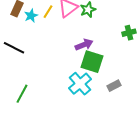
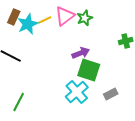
yellow line: (48, 12) -> (45, 20), turned 32
cyan star: (31, 16) -> (28, 24), size x1.5

